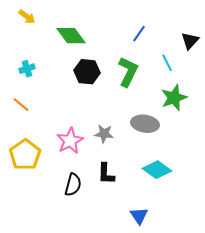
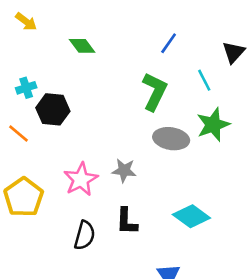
green diamond: (71, 36) -> (82, 46), size x0.7
black hexagon: (87, 72) -> (53, 109), moved
gray ellipse: (145, 124) -> (171, 139), moved

